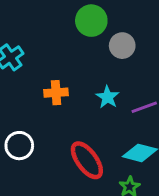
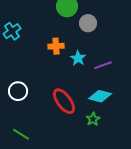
orange cross: (56, 93) -> (56, 46), moved

